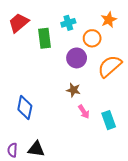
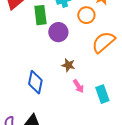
purple circle: (77, 58) -> (58, 32), moved
blue diamond: (25, 108) -> (35, 82), moved

